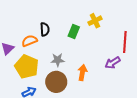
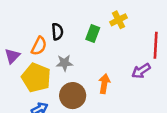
orange semicircle: (29, 41) -> (39, 46), turned 140
gray star: (58, 60) -> (64, 63), moved

